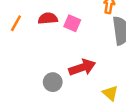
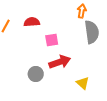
pink square: (72, 23) -> (52, 40), moved, turned -32

